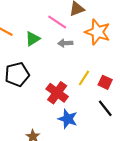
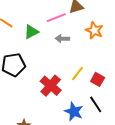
pink line: (57, 22) -> (56, 18), turned -60
orange star: (98, 32) -> (94, 30), size x0.7
blue star: (68, 119) -> (74, 112), moved

